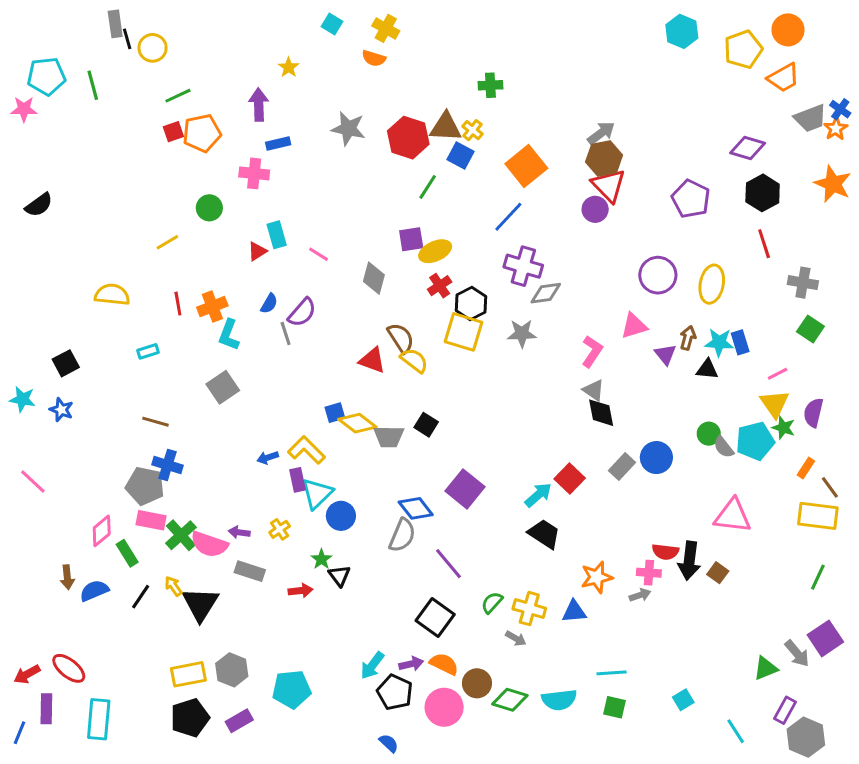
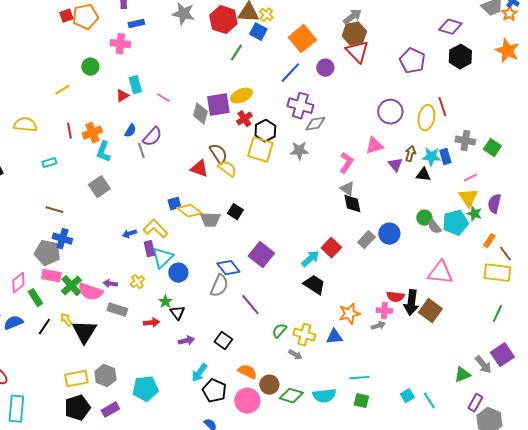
purple circle: (595, 209) -> (325, 68), moved
purple square: (411, 239) -> (218, 105), moved, size x1.4
red line: (764, 244) -> (442, 107), moved
gray cross: (803, 283) -> (465, 141), moved
brown square: (718, 573) -> (430, 311), size x1.6
black square: (435, 618) -> (223, 341), moved, size x0.7
purple arrow: (411, 664) -> (186, 341), moved
cyan line: (736, 731) -> (429, 401), moved

